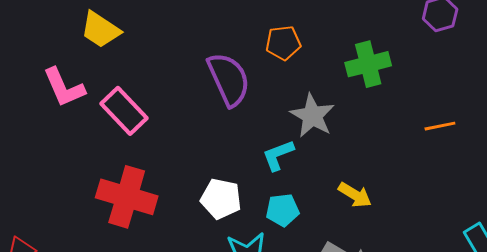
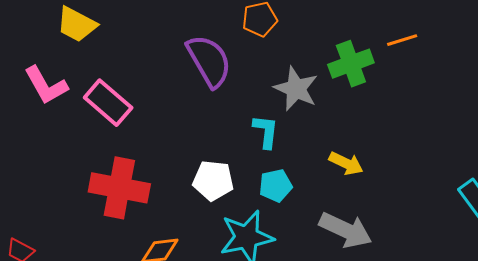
green cross: (368, 64) -> (351, 64), moved
orange line: (440, 126) -> (402, 40), moved
cyan L-shape: (278, 155) -> (266, 131), turned 123

